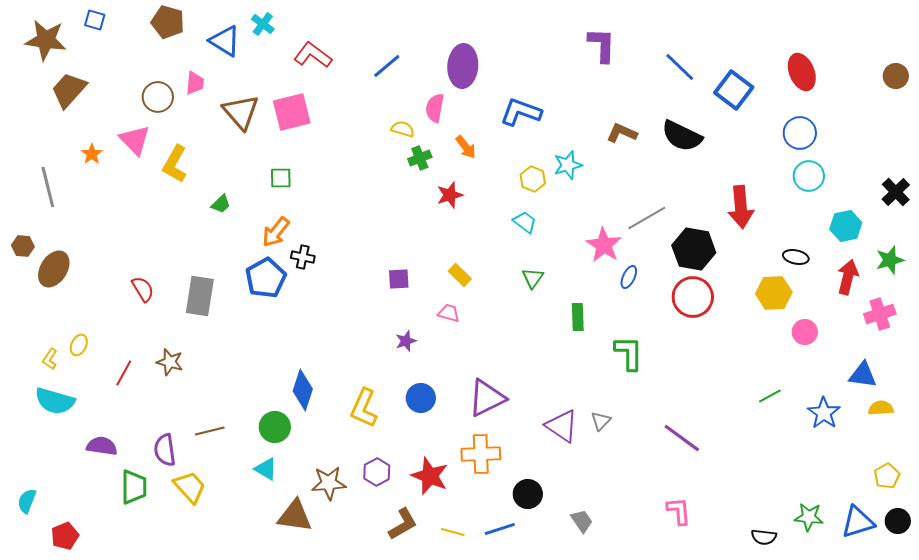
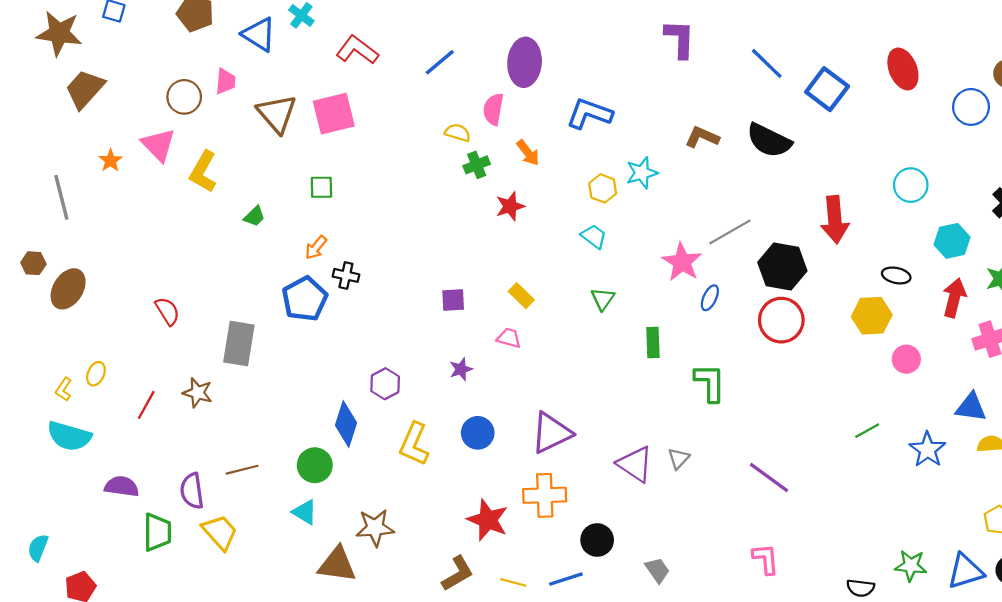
blue circle: (800, 133) -> (971, 107), moved
orange arrow: (276, 232) -> (316, 248), size x0.7
gray rectangle: (200, 296) -> (239, 344), moved
purple hexagon: (377, 472) -> (385, 384), moved

